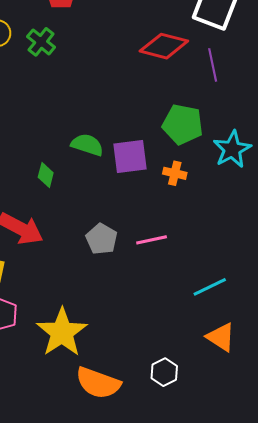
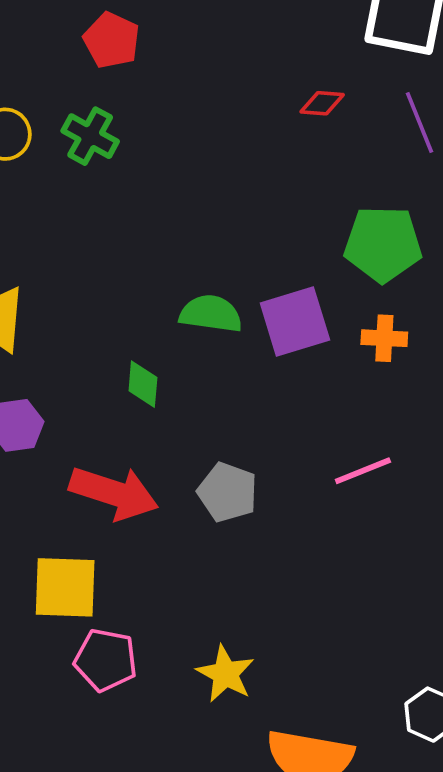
red diamond: (164, 46) -> (322, 103), size x0.5
gray pentagon: (102, 239) -> (228, 492), moved
yellow star: (62, 332) -> (225, 674), size x0.6

